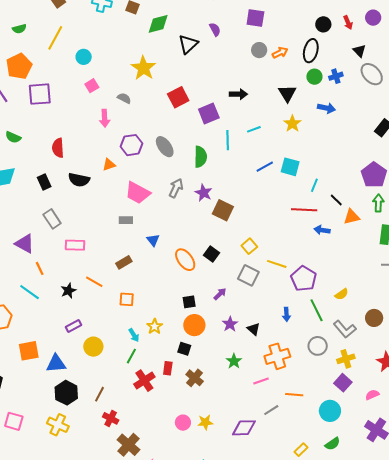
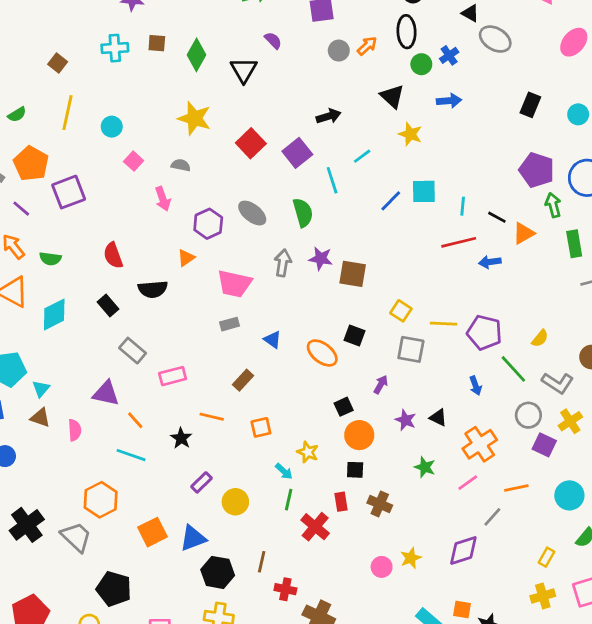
green diamond: (158, 24) -> (197, 55), turned -30
purple square: (343, 383) -> (544, 445), moved

